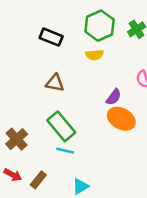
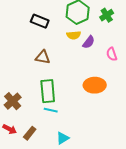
purple semicircle: (114, 97) -> (89, 42), moved
orange ellipse: (121, 119) -> (95, 85), turned -30
green rectangle: (61, 126) -> (48, 91), turned 35

